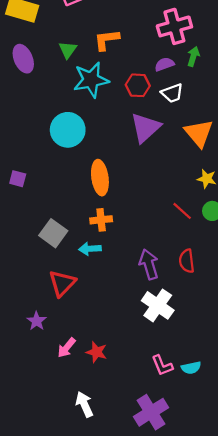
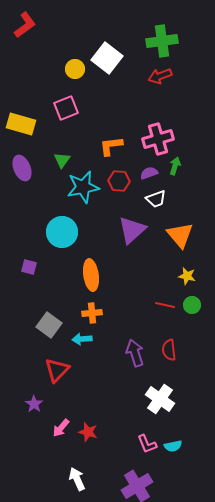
orange L-shape: (107, 40) -> (111, 146), moved
red hexagon: (138, 85) -> (119, 181), moved
purple square: (18, 179) -> (29, 267), moved
red line: (182, 211) -> (165, 305), turned -30
white cross: (158, 305) -> (160, 399), moved

